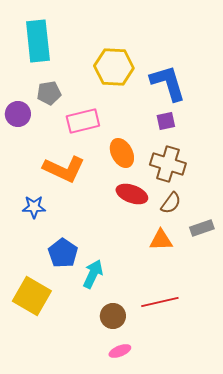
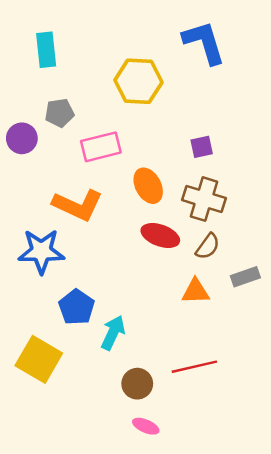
cyan rectangle: (38, 41) -> (46, 50), size x0.7
blue L-shape: (168, 83) -> (204, 42), moved
blue star: (34, 207) -> (41, 251), size x1.6
pink ellipse: (120, 351) -> (146, 426), turned 45

